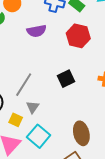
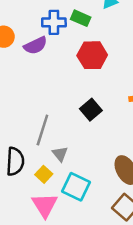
purple semicircle: (37, 31) -> (35, 45), moved
yellow square: (16, 120) -> (44, 174), turned 32

